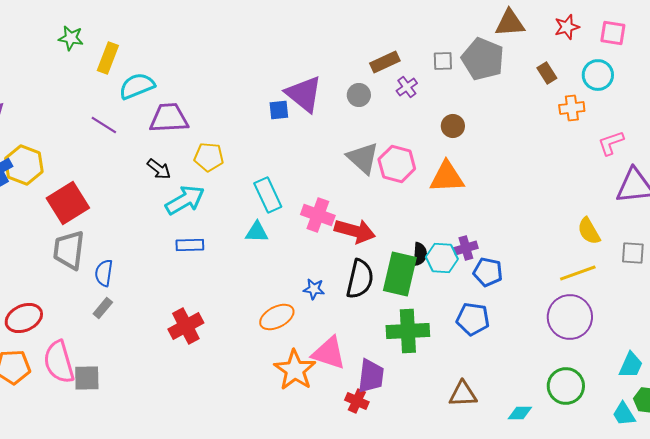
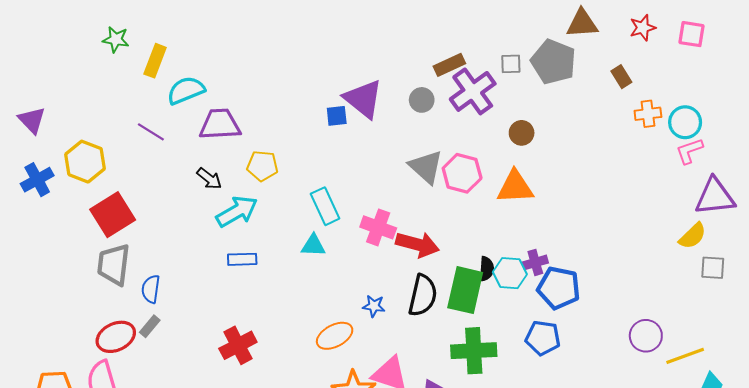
cyan circle: (598, 75) -> (685, 122), moved
purple cross: (407, 87) -> (473, 91), size x2.0
yellow hexagon: (24, 165) -> (85, 162), moved
yellow semicircle: (589, 231) -> (693, 236), moved, turned -104
blue pentagon: (488, 272) -> (559, 288), size x1.4
yellow line: (578, 273) -> (685, 356), moved
purple circle: (570, 317) -> (646, 336), size x0.7
red ellipse: (24, 318) -> (116, 337), moved

